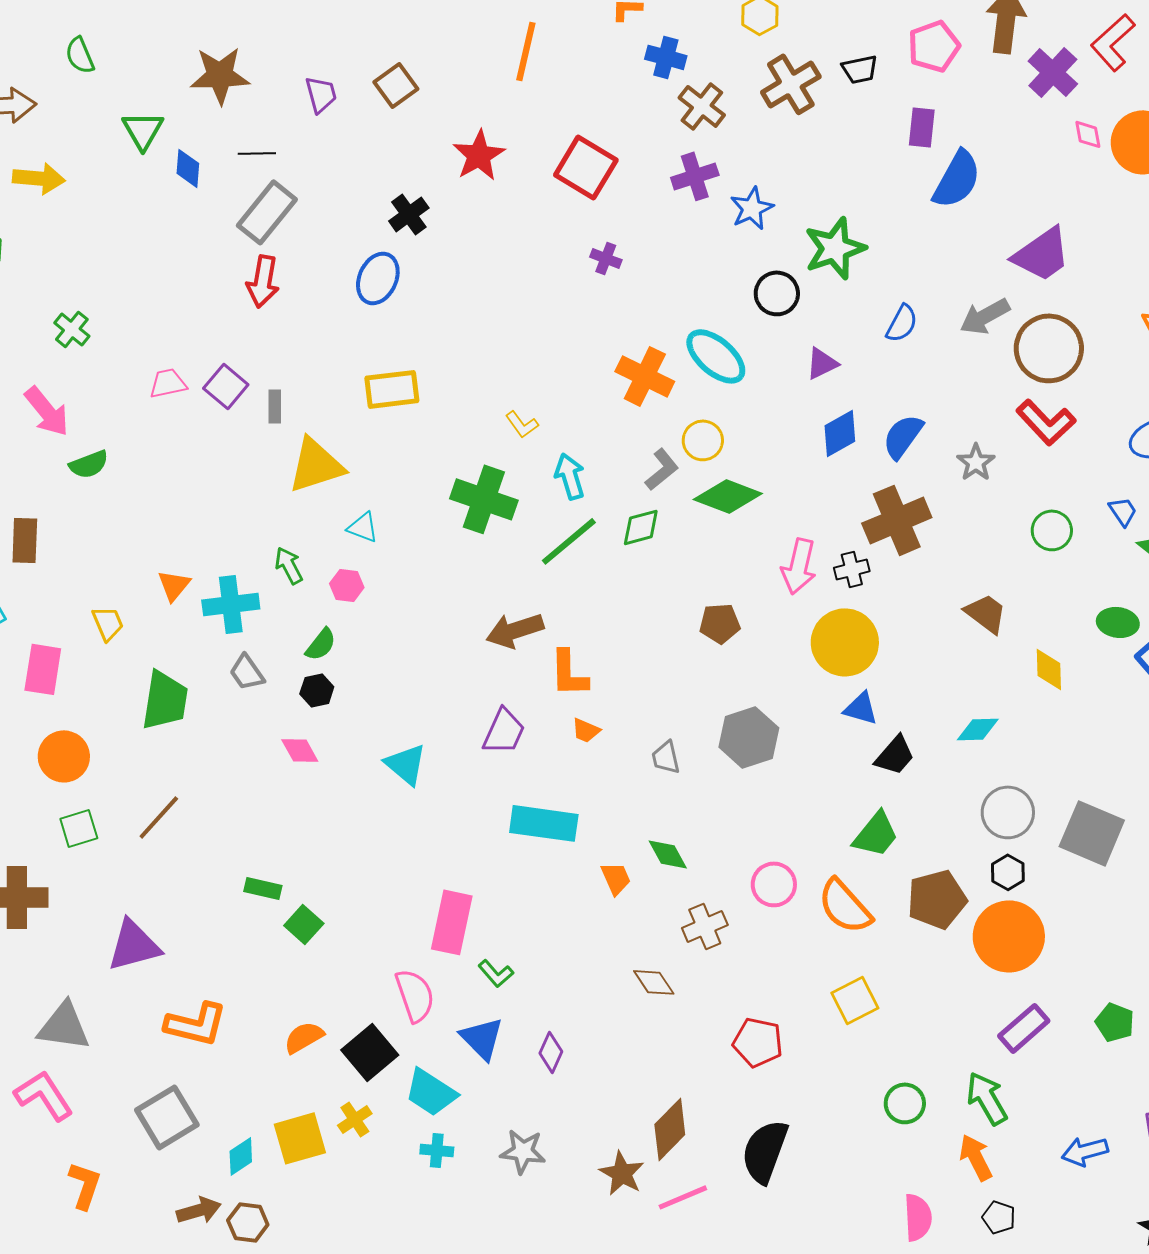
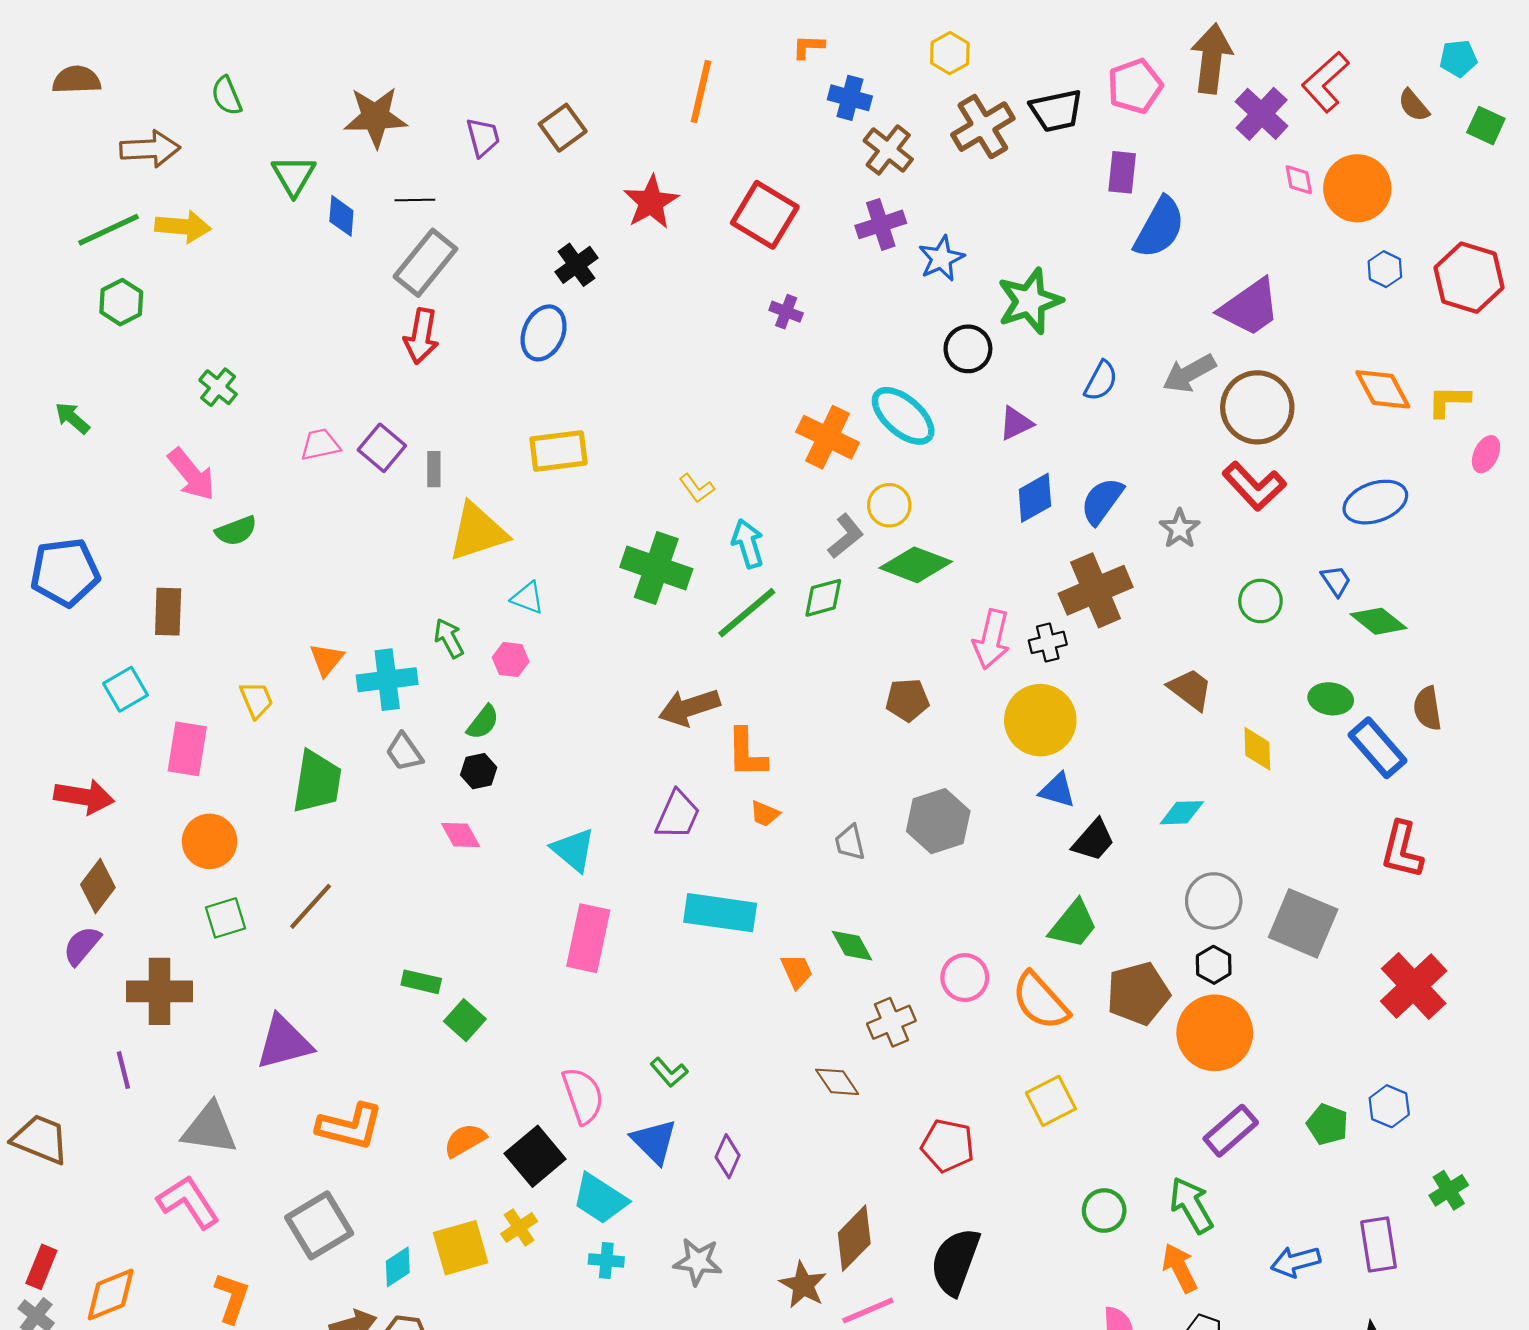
black trapezoid: (860, 69) -> (1056, 111), size x1.4
pink rectangle: (452, 922) -> (588, 938), moved

